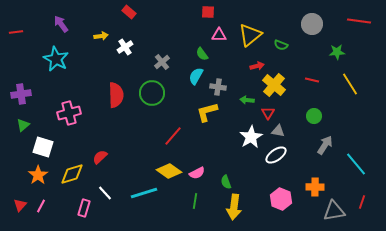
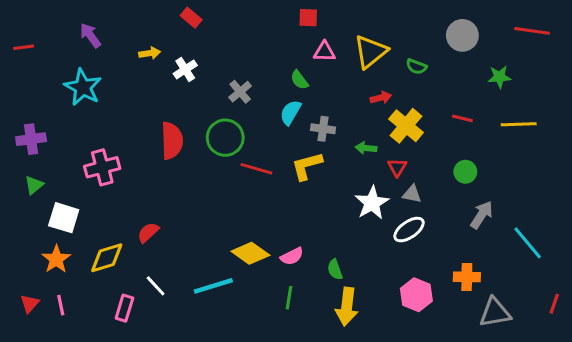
yellow line: (350, 84) -> (519, 124), turned -60
red line: (173, 136) -> (256, 169), moved, turned 65
red line: (362, 202) -> (554, 304), moved
pink line: (41, 206) -> (61, 305), turned -40

